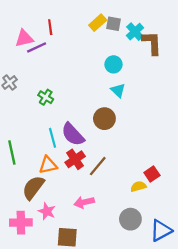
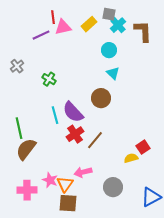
yellow rectangle: (98, 23) -> (89, 24), moved
cyan cross: (135, 32) -> (118, 25), moved
pink triangle: (24, 38) -> (63, 27), moved
orange triangle: (48, 165) -> (65, 184), moved, turned -42
brown semicircle: (33, 188) -> (26, 149), moved
gray circle: (130, 219) -> (113, 187), moved

